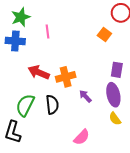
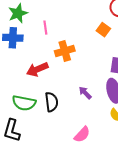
red arrow: (39, 72) -> (37, 69), turned -45
orange cross: (66, 77) -> (65, 51), moved
green semicircle: (25, 105) -> (24, 103), turned -105

